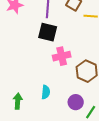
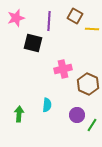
black square: (48, 32) -> (33, 43), moved

